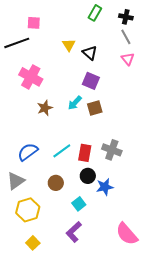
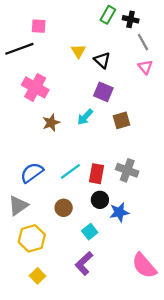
black cross: (126, 17) -> (131, 19), moved
brown square: (95, 108) -> (121, 120), moved

